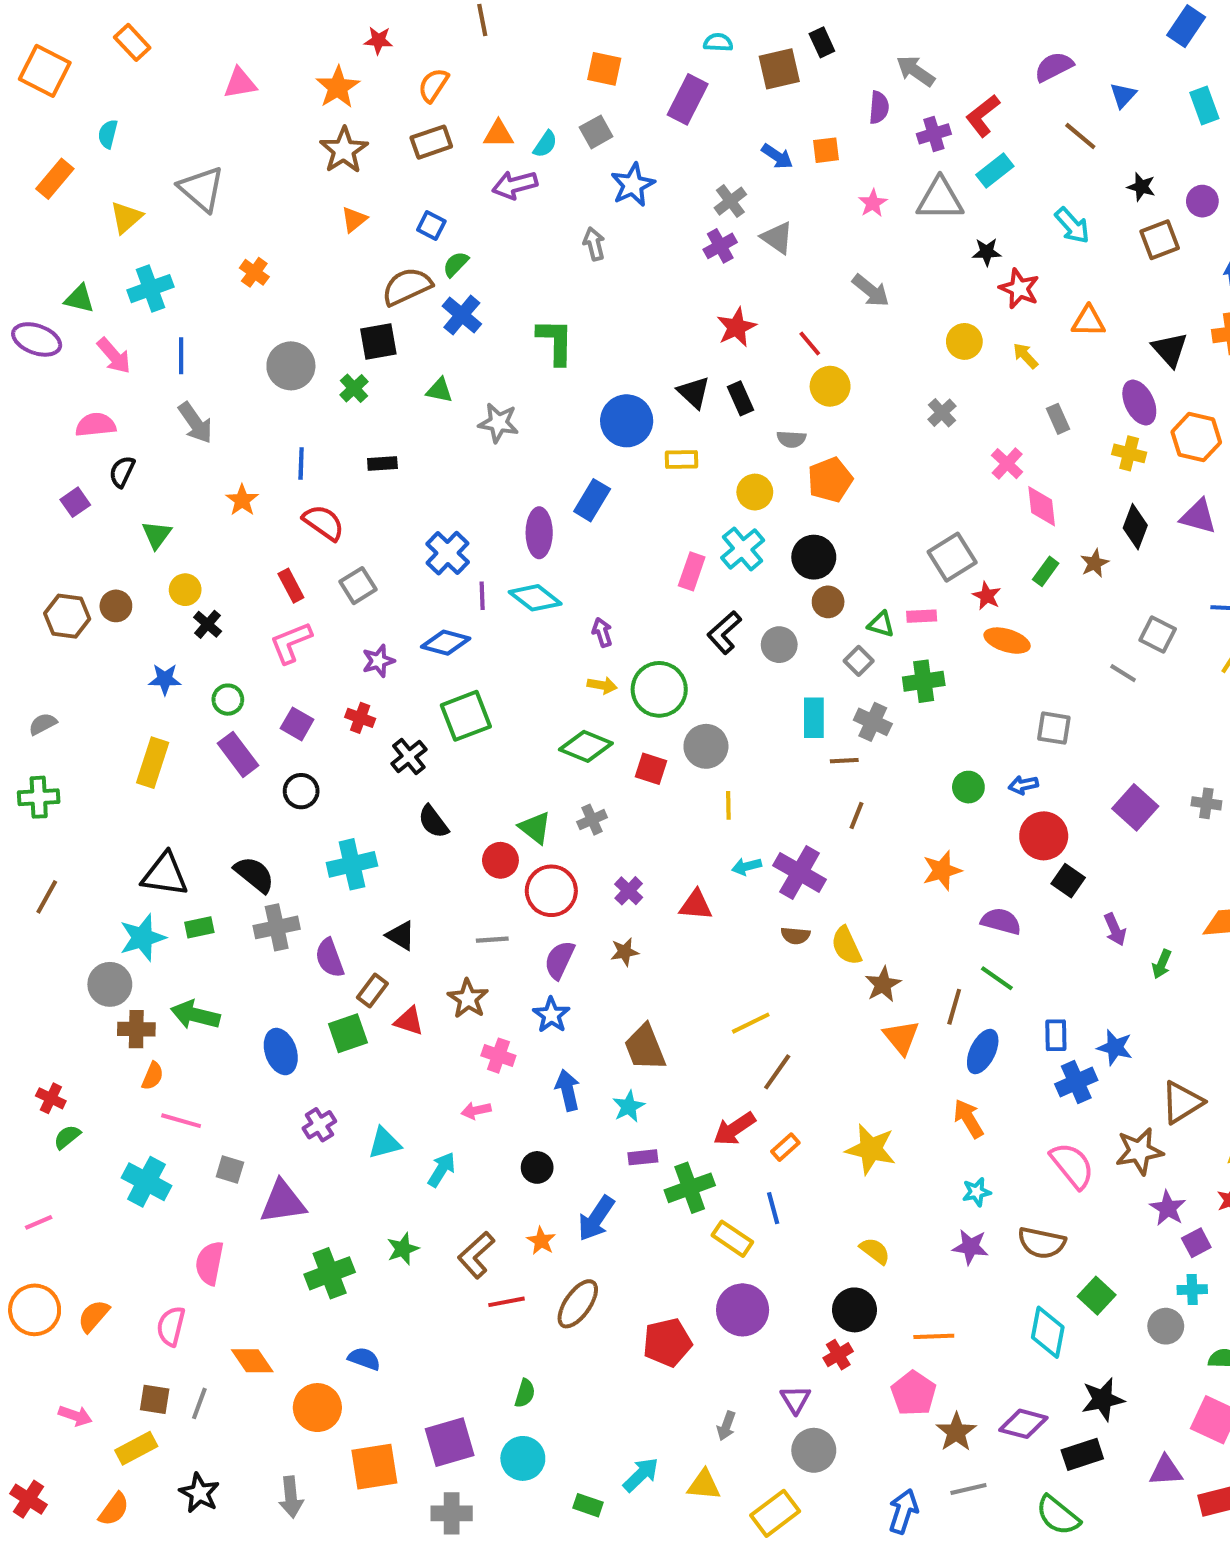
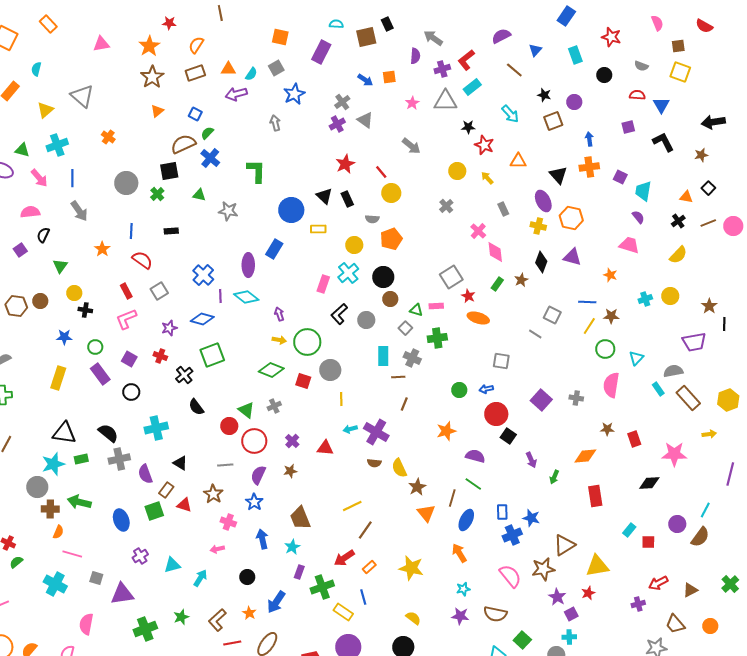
black cross: (208, 624) -> (85, 310), turned -32
purple rectangle: (643, 1157) -> (299, 572), turned -64

